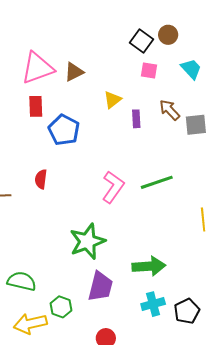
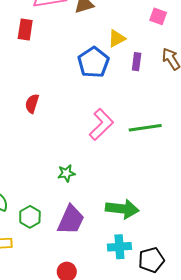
red rectangle: (36, 106) -> (25, 30), moved
blue pentagon: (64, 130) -> (93, 62), moved
green star: (87, 241) -> (66, 173), size x0.5
green hexagon: (61, 307) -> (30, 217), moved

